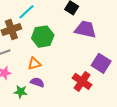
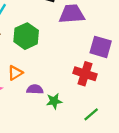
orange triangle: (34, 64) -> (15, 73), moved
green star: (21, 92) -> (54, 101), moved

